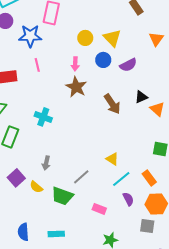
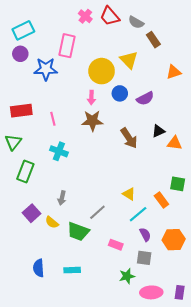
yellow circle: (85, 38) -> (102, 71), size x1.6
yellow triangle: (112, 38) -> (129, 60), moved
orange triangle: (156, 39) -> (174, 72), turned 35
pink line: (37, 65) -> (53, 119), moved
brown star: (76, 87) -> (92, 121), turned -30
orange triangle: (157, 109) -> (175, 143), turned -35
orange rectangle: (149, 178) -> (161, 200), moved
gray square: (147, 226) -> (144, 258), moved

